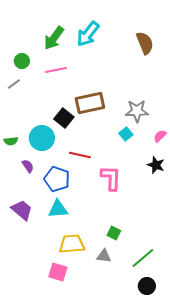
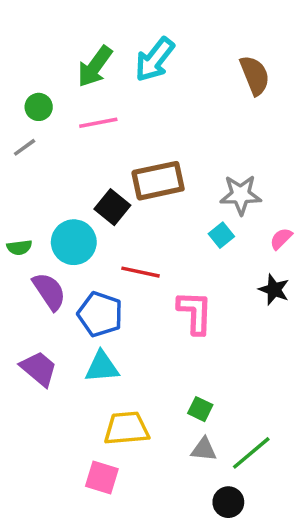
purple semicircle: (28, 166) -> (49, 291), size x1.6
gray triangle: (104, 256) -> (204, 449), moved
black circle: (147, 286) -> (228, 502), moved

